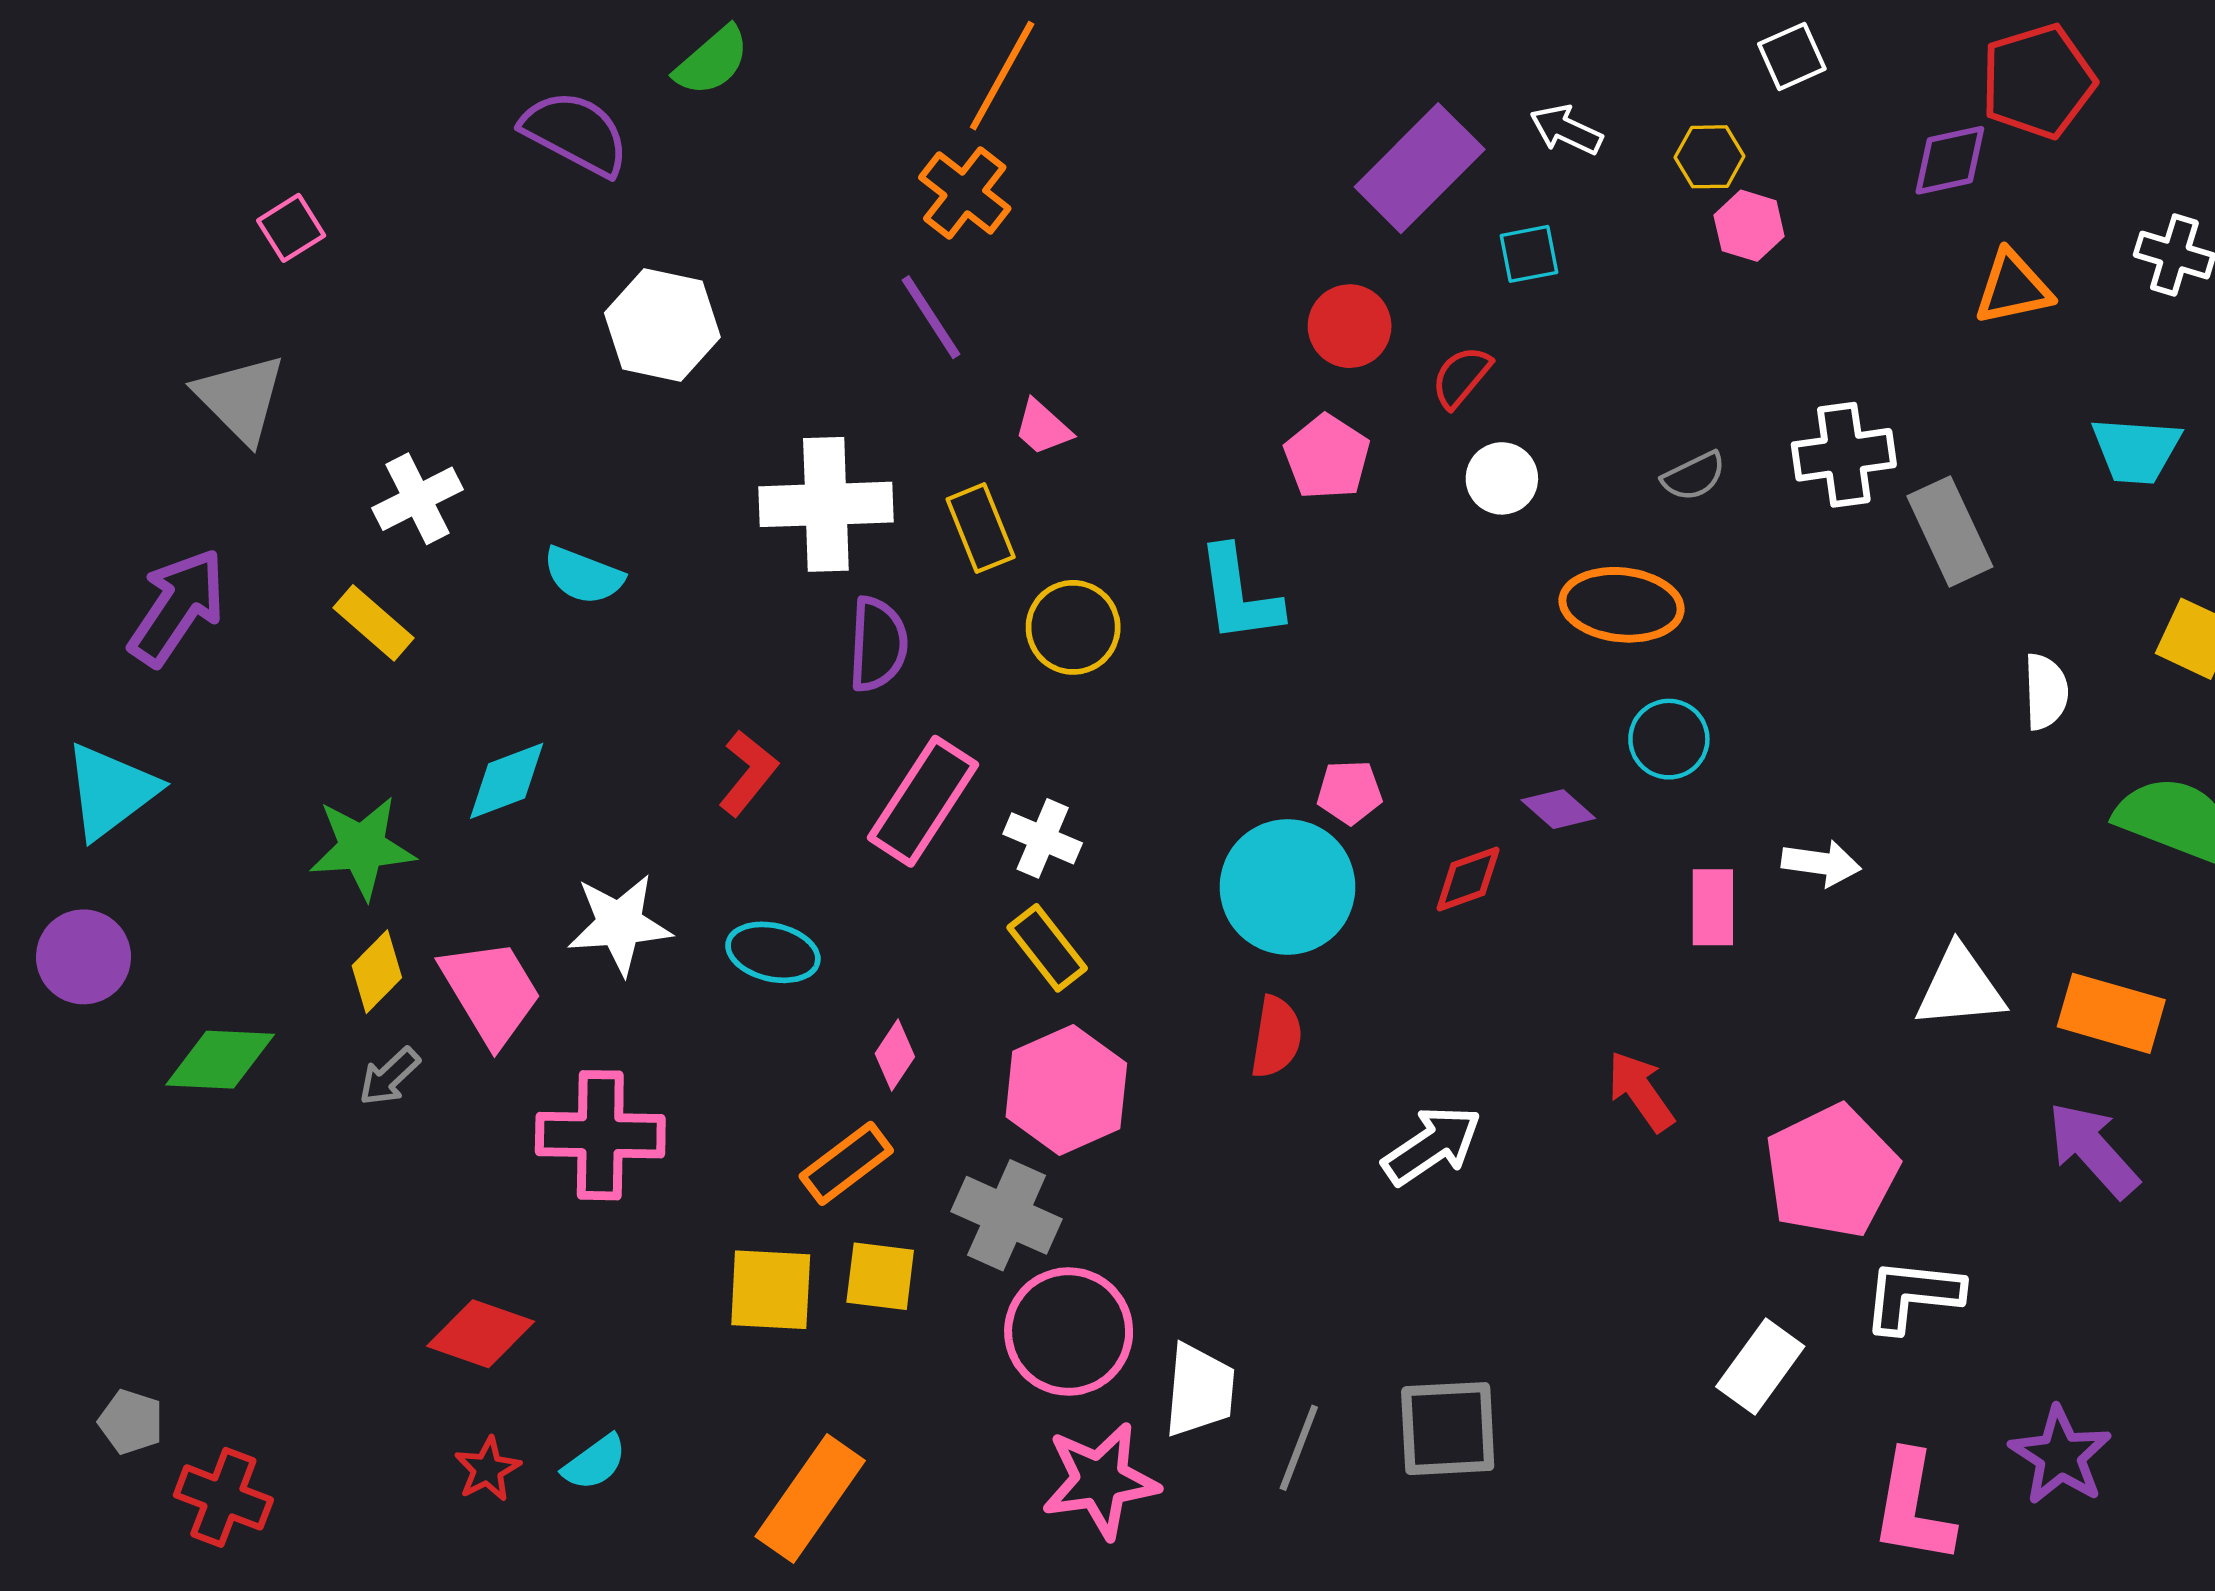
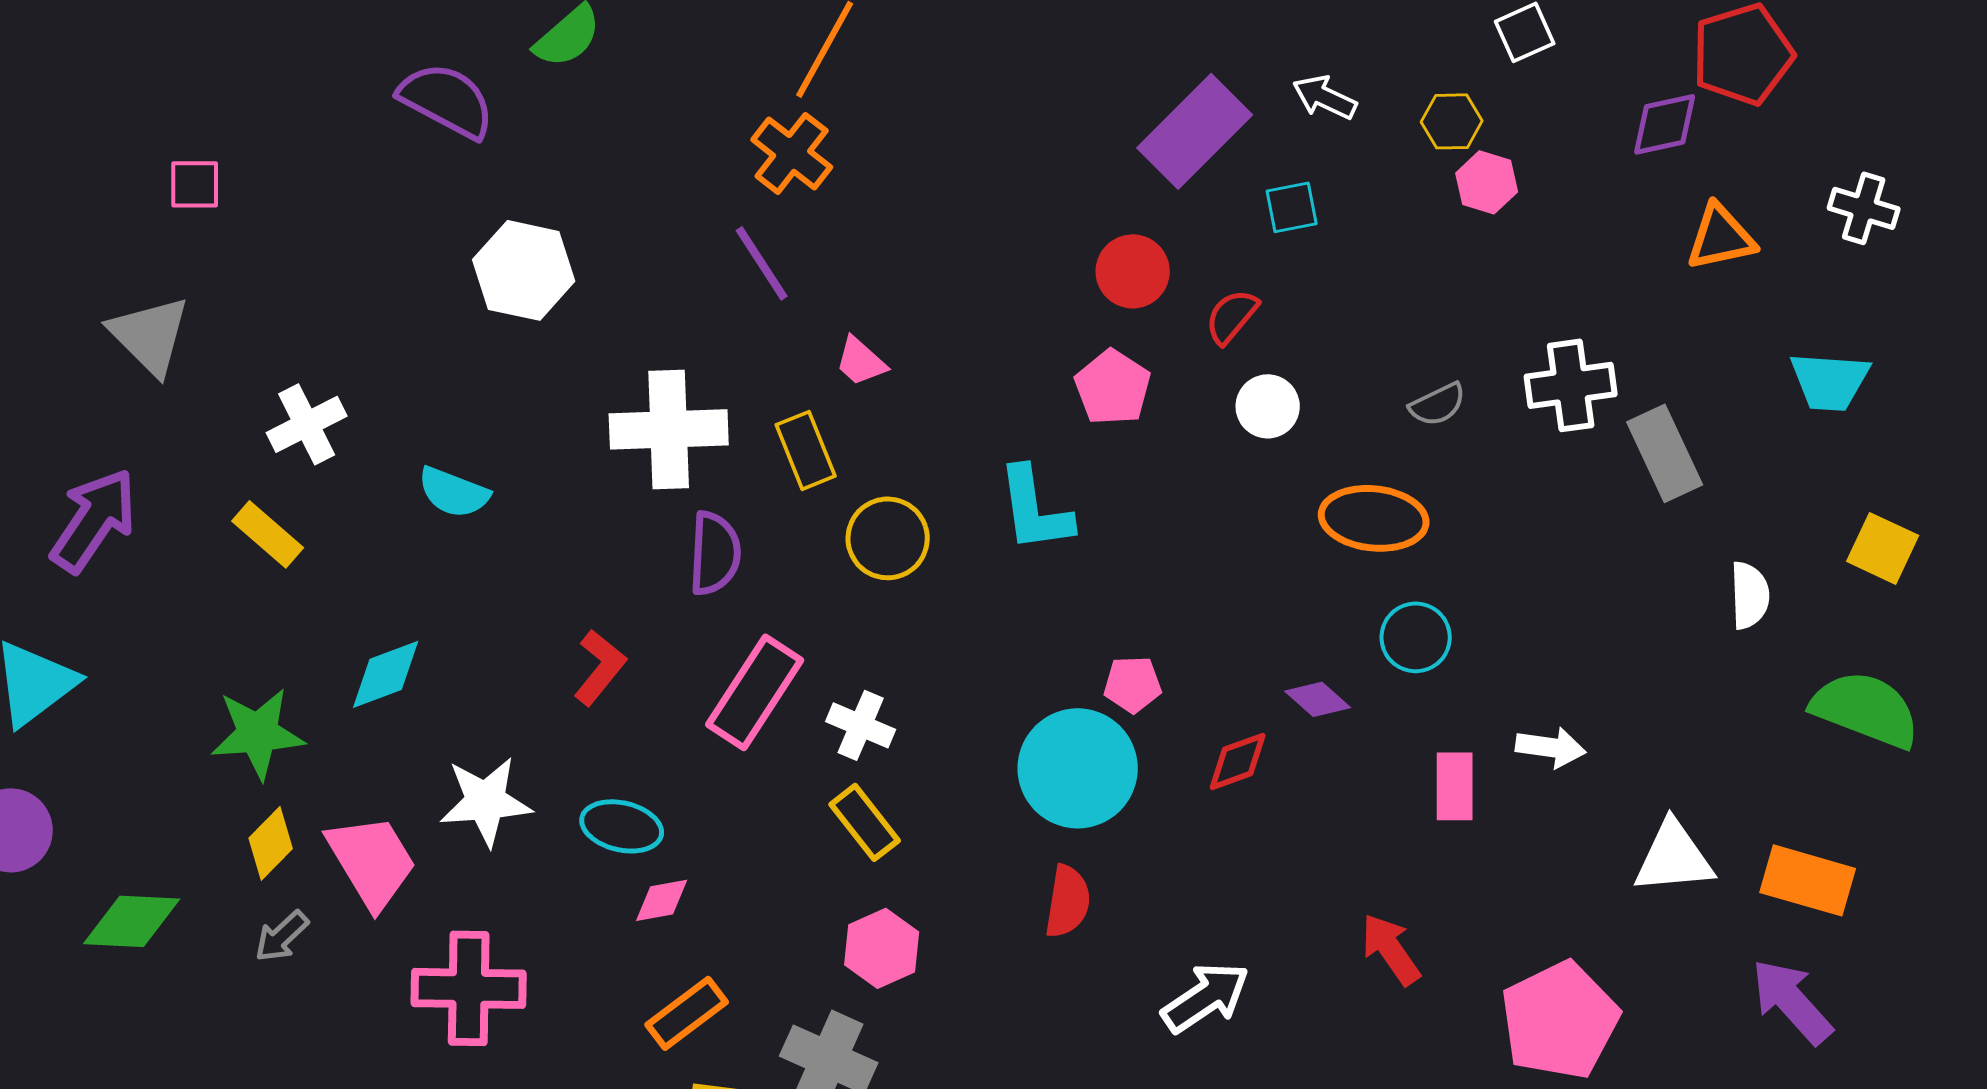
pink square: (291, 228) -> (195, 184), turned 32
pink diamond: (895, 1055) -> (662, 900), moved, turned 46
pink hexagon: (1066, 1090) -> (882, 948), size x0.7

